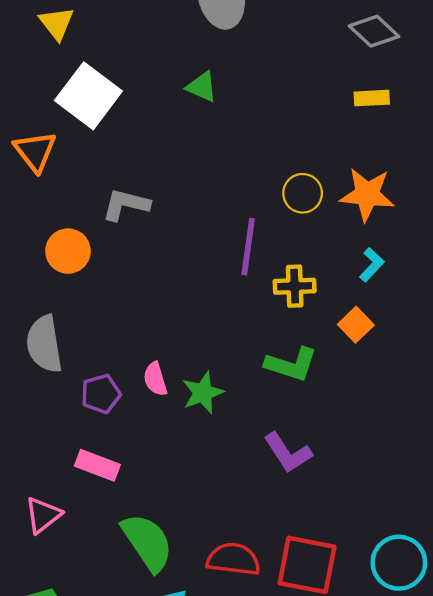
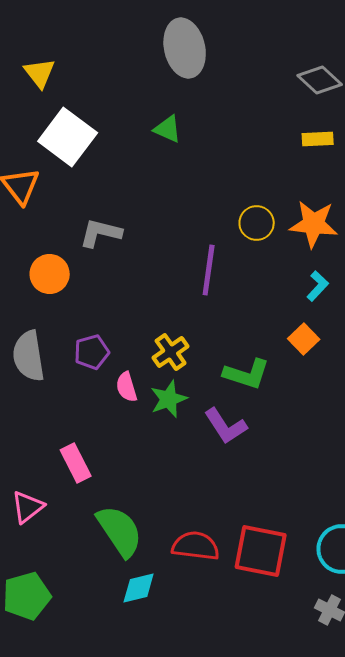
yellow cross: (295, 286) -> (171, 352), moved, turned -33
purple pentagon: (101, 394) -> (92, 352), moved
purple L-shape: (288, 453) -> (226, 426), moved
pink rectangle: (97, 465) -> (76, 463), turned 42

